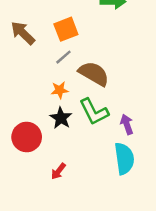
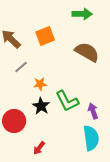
gray line: (63, 57) -> (21, 67), moved
brown semicircle: (94, 74) -> (87, 52), moved

